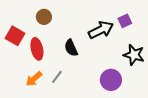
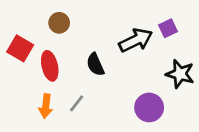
orange arrow: (34, 79) -> (46, 106), turned -42

